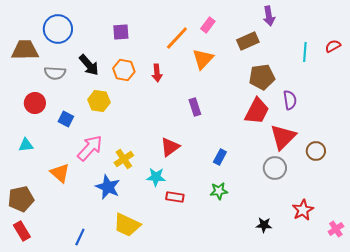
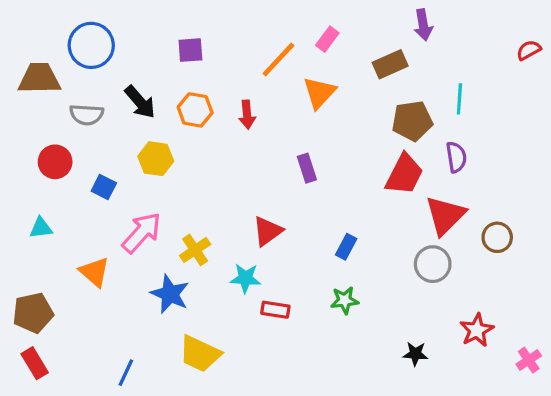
red semicircle: (333, 46) -> (529, 50), moved
cyan line: (305, 52) -> (459, 99), moved

